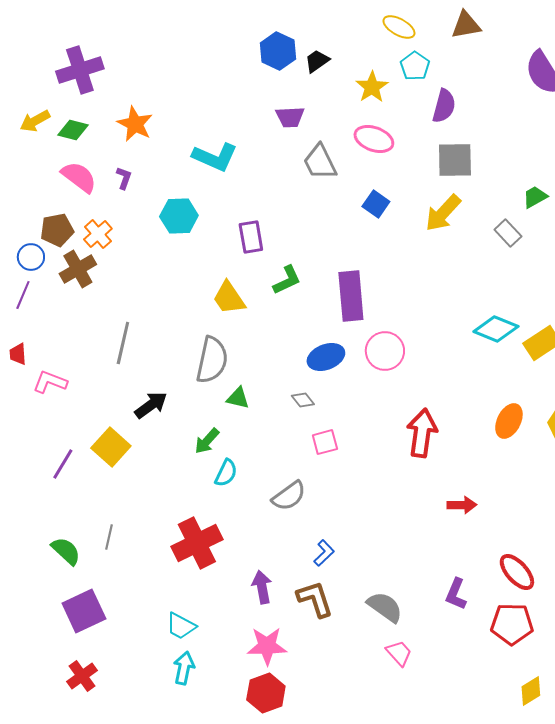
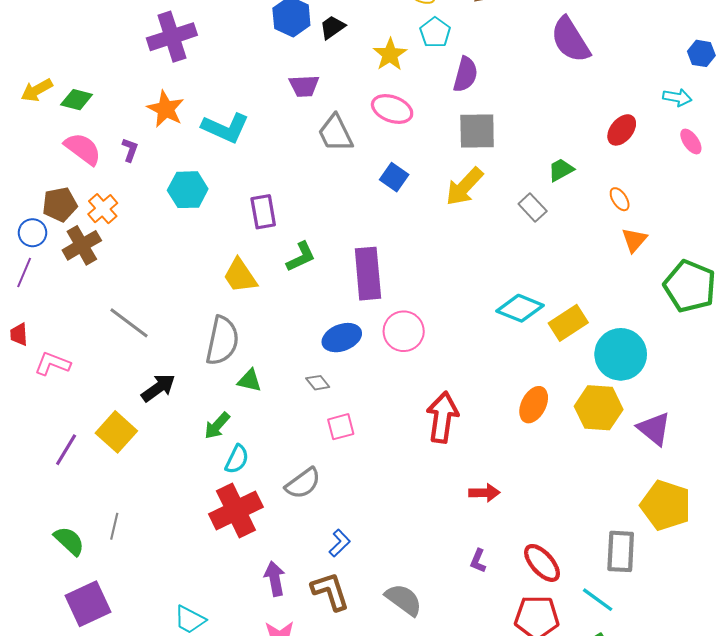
purple cross: (80, 70) -> (172, 37), moved
orange star: (135, 124) -> (166, 109), moved
gray line: (123, 343) -> (129, 323), turned -66
red cross: (197, 543) -> (236, 511), moved
purple L-shape: (456, 594) -> (478, 561), moved, size x0.7

